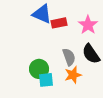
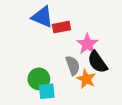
pink star: (88, 25) -> (87, 44), moved
orange star: (73, 75) -> (86, 79), moved, turned -30

